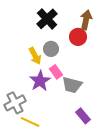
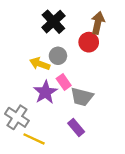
yellow arrow: (35, 56) -> (40, 64), turned 138
gray cross: (15, 103) -> (17, 117), turned -30
purple rectangle: (83, 116) -> (76, 128), moved

